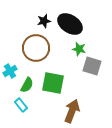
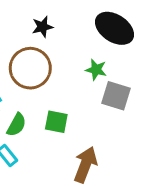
black ellipse: (70, 24) -> (114, 28), moved
green square: (53, 83) -> (56, 122), size x0.7

